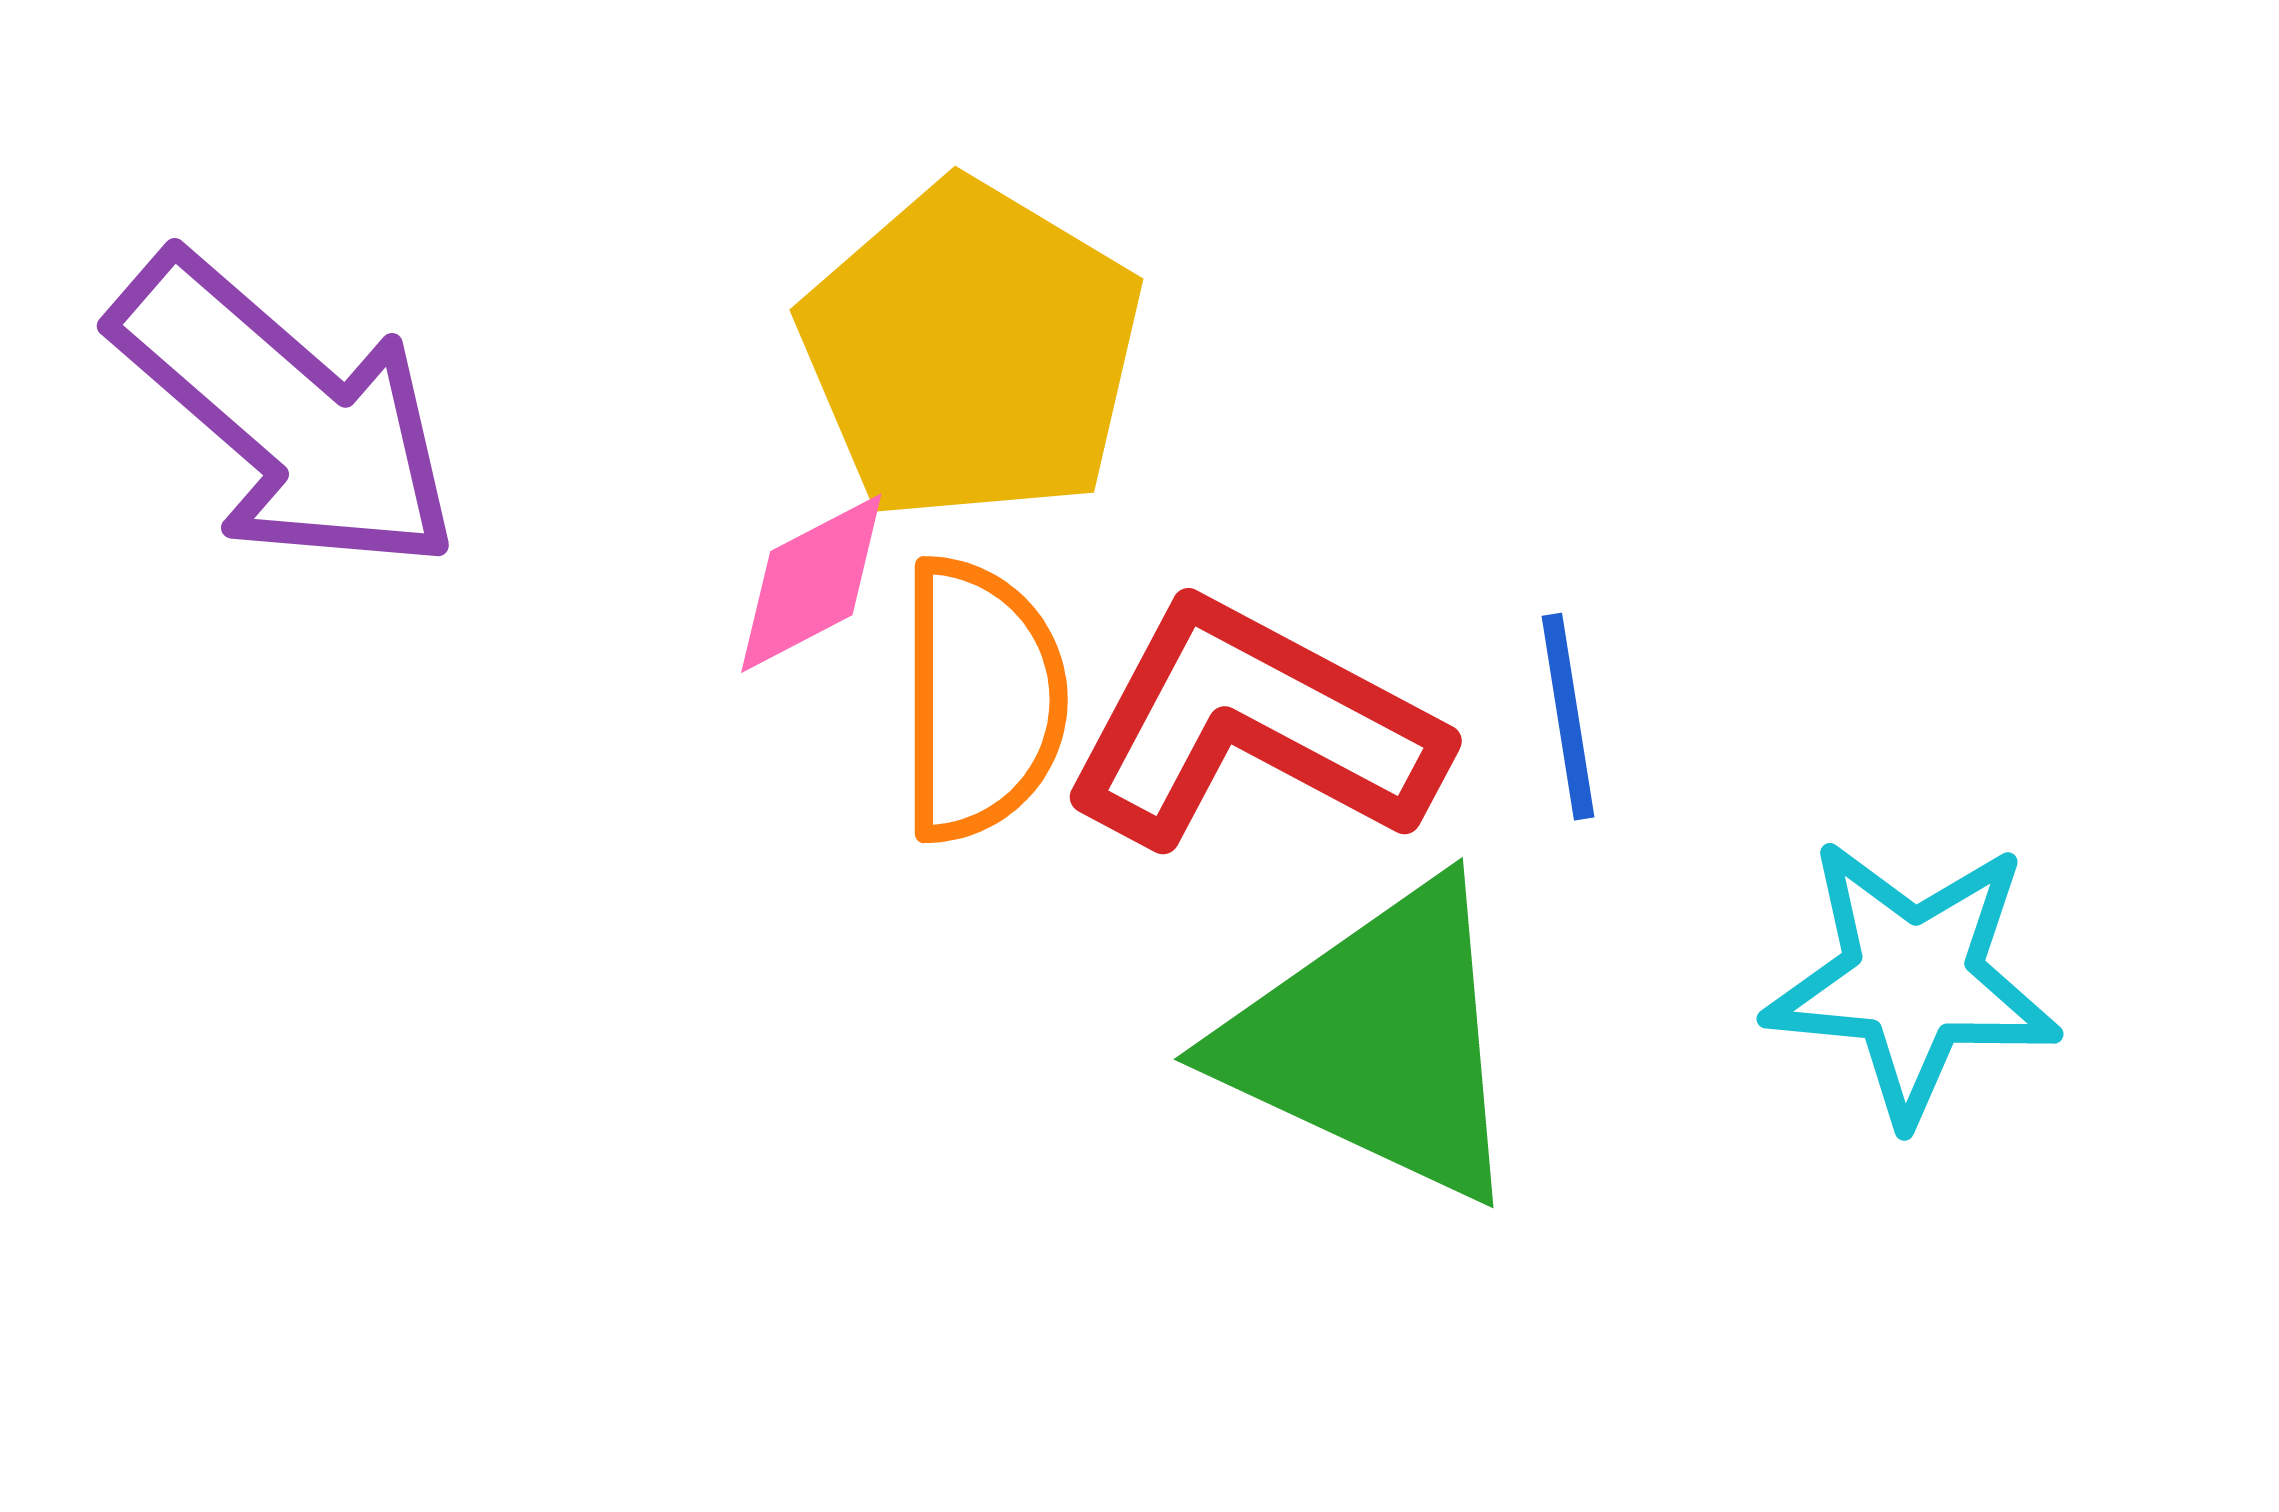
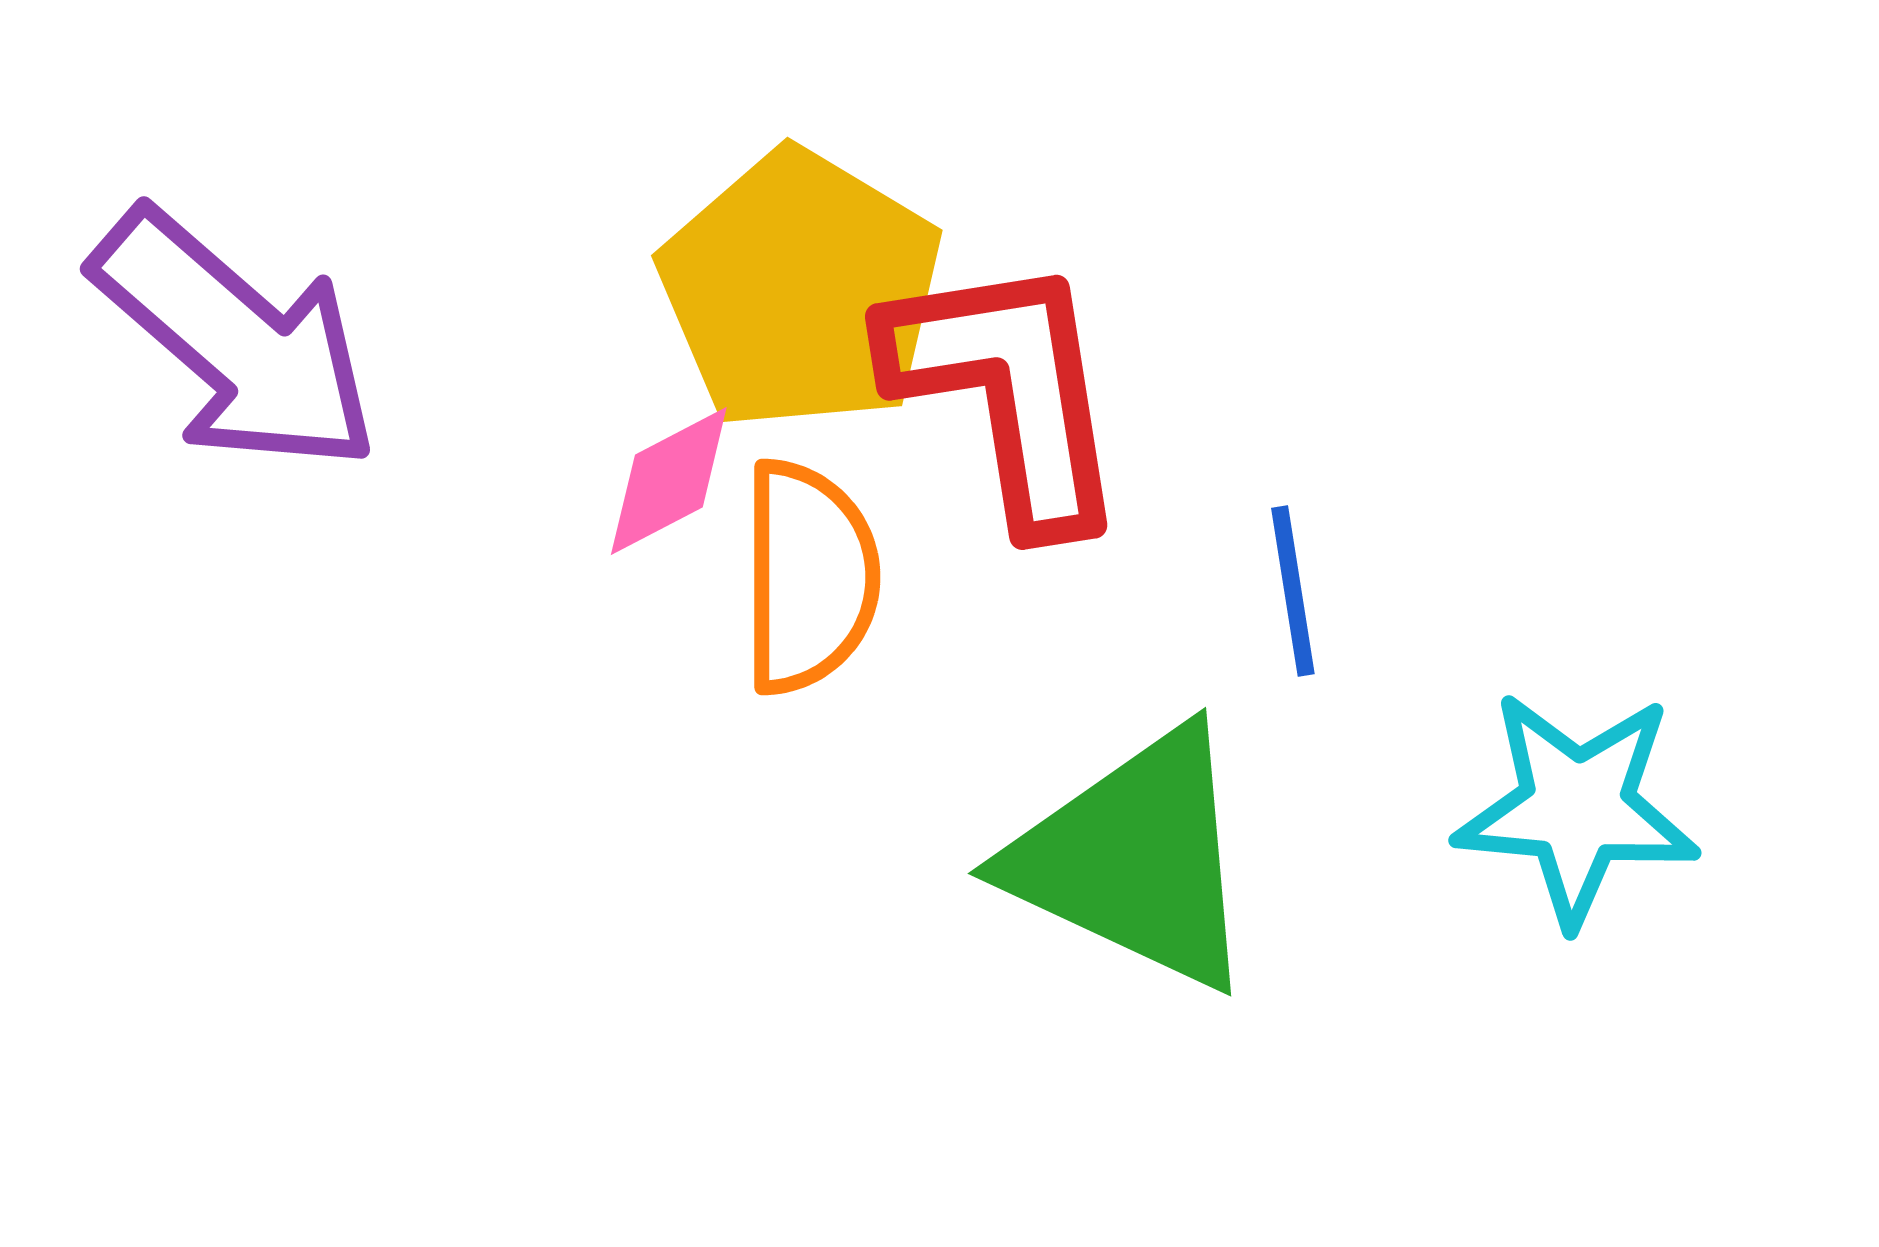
red L-shape: (1253, 726) -> (1008, 391), moved, turned 53

